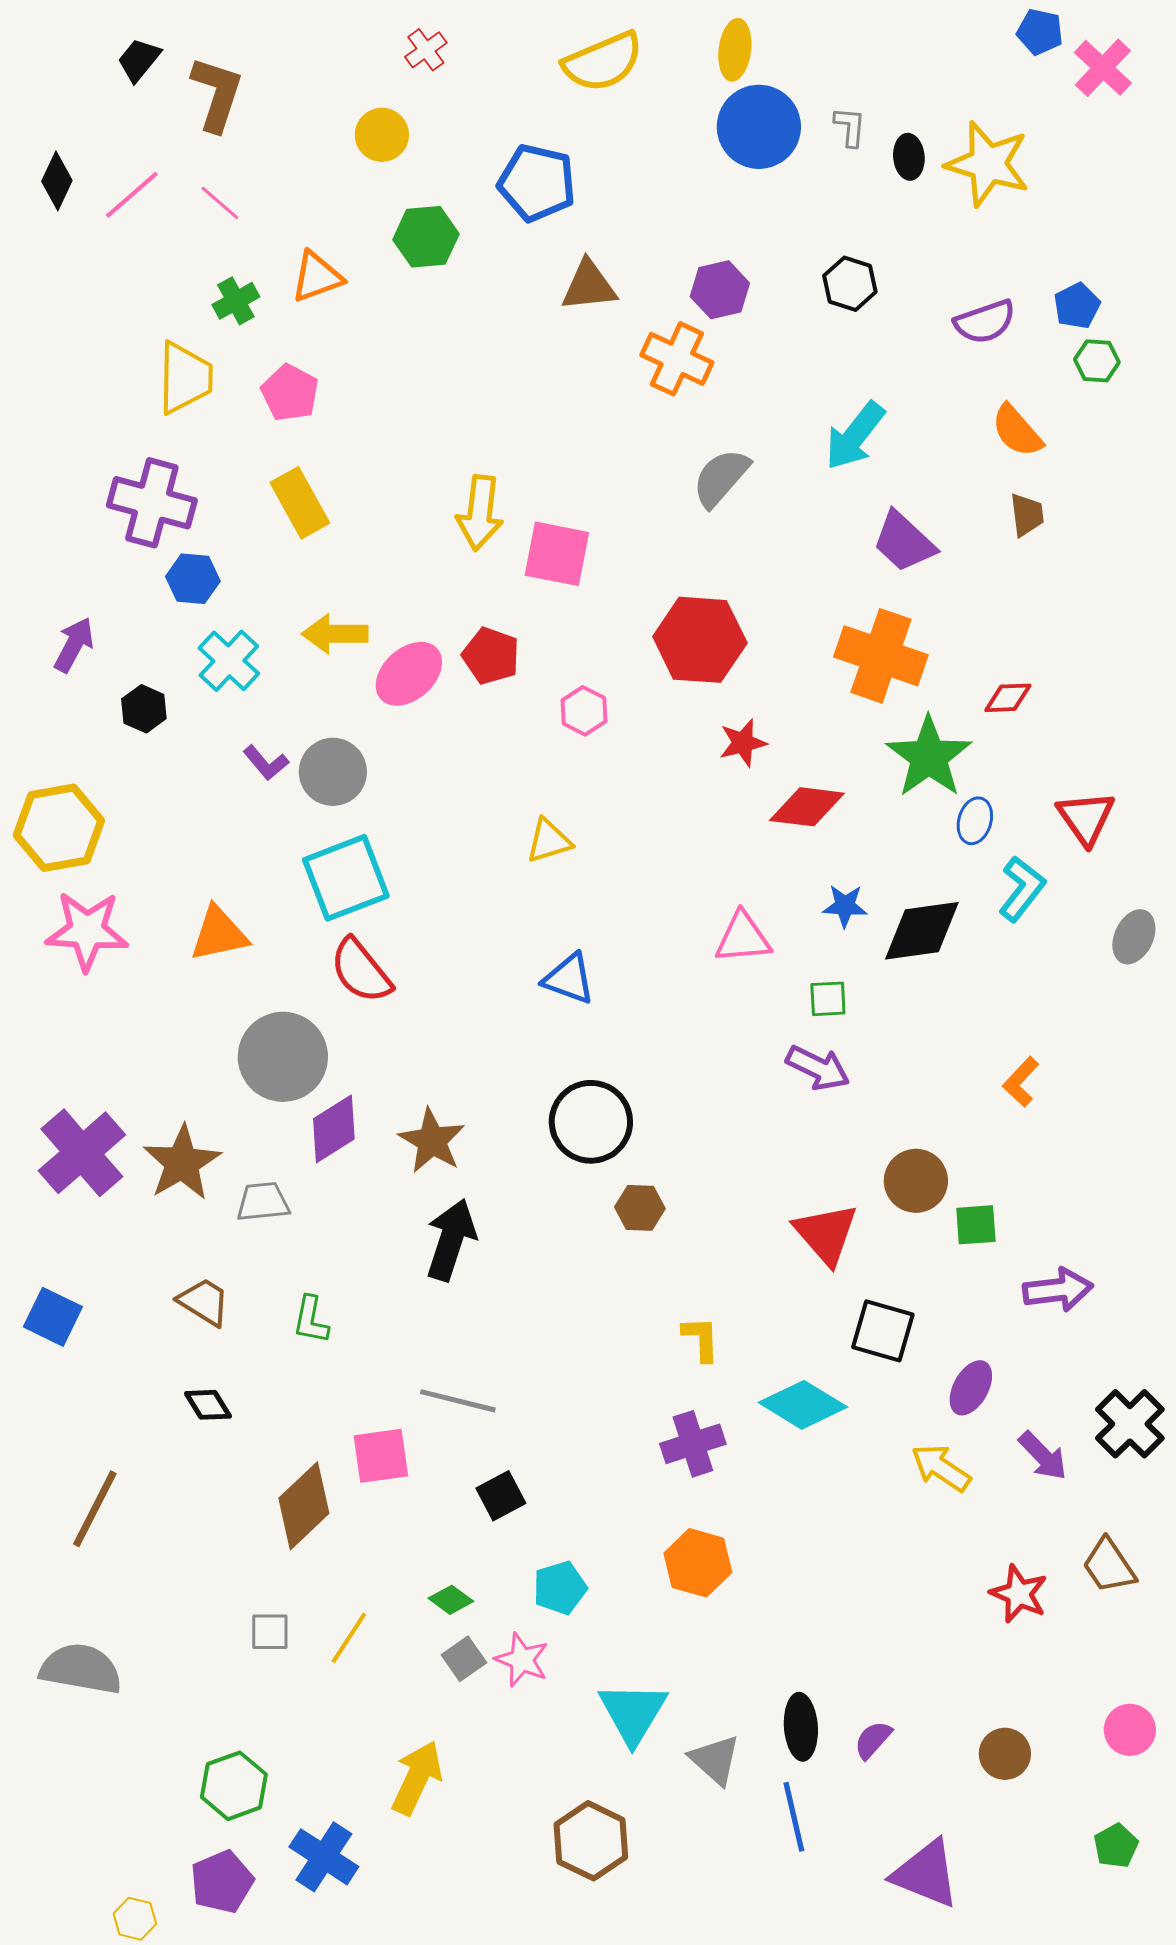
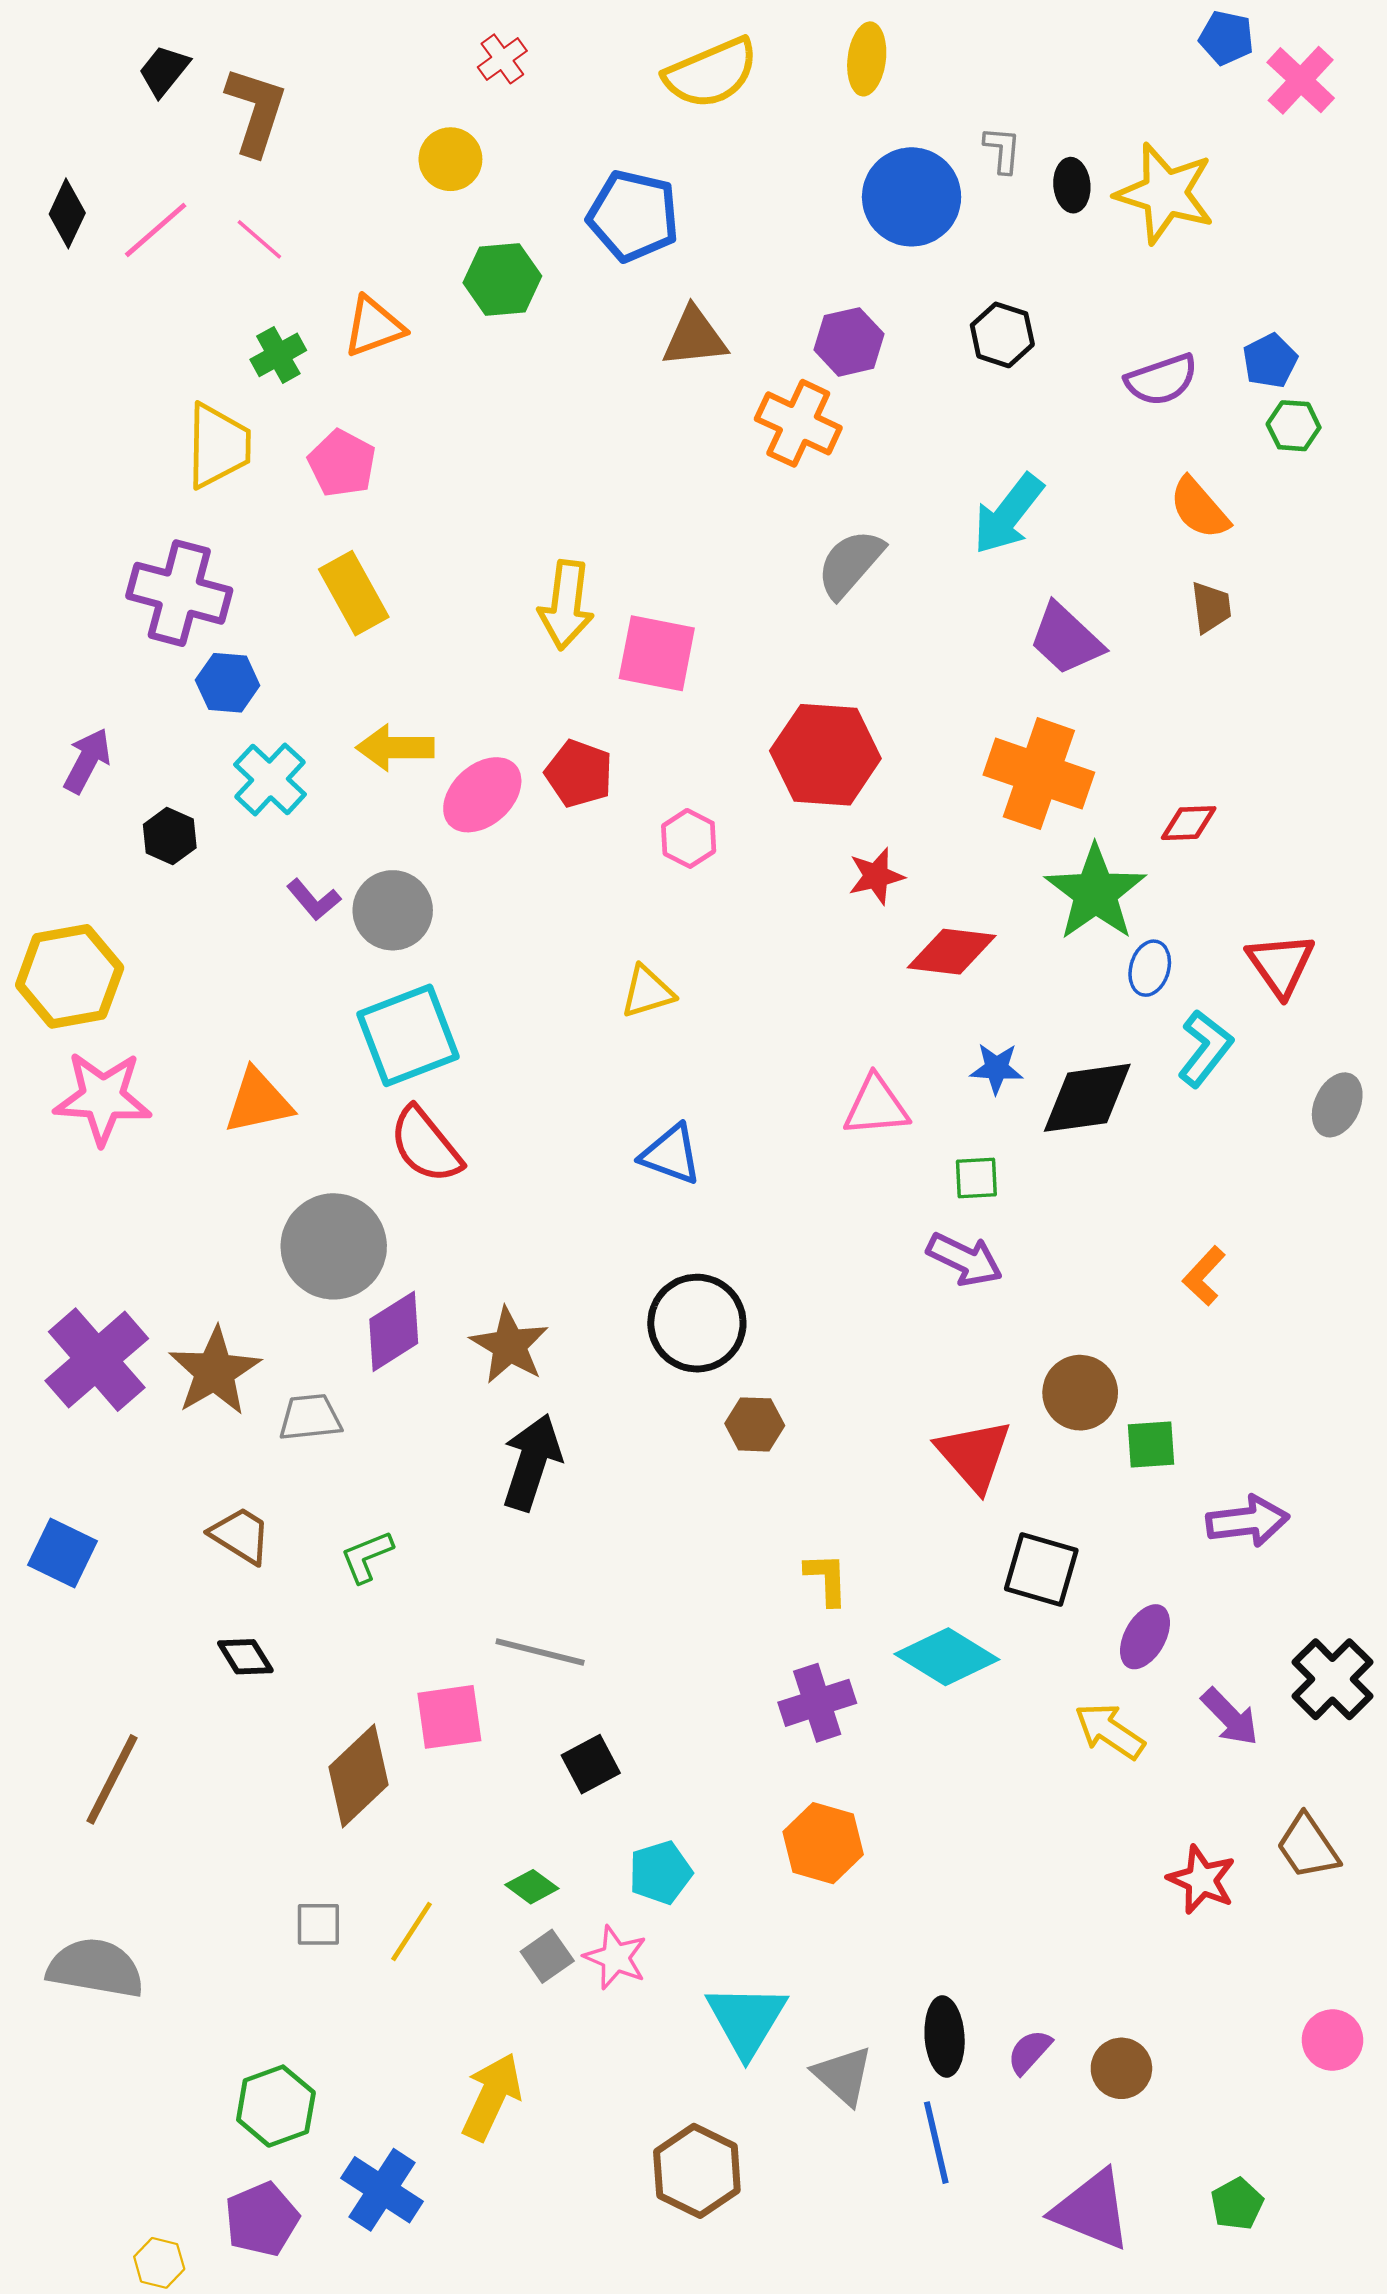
blue circle: (759, 127) -> (912, 197), moved
green L-shape: (311, 1320) -> (367, 1557), turned 57
brown circle: (1005, 1754) -> (1121, 2068), moved
green pentagon: (1116, 1846) -> (1237, 2204), moved

